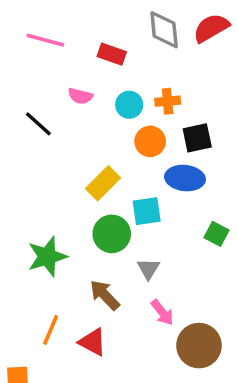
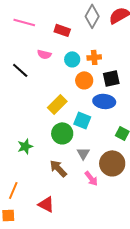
gray diamond: (164, 30) -> (92, 16), turned 35
cyan square: (147, 211) -> (82, 120), turned 30
green star: (47, 257) -> (25, 146), size x0.7
orange line: (51, 330) -> (13, 190), moved
red triangle: (93, 342) -> (46, 204), moved
brown circle: (199, 346) -> (112, 163), moved

